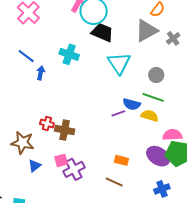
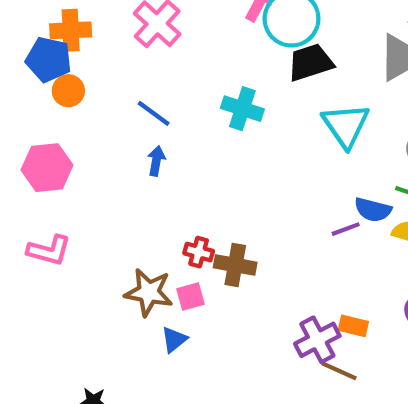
black trapezoid: (102, 32) -> (310, 62), turned -40
blue arrow: (41, 73) -> (156, 161), moved
pink square: (61, 160) -> (191, 296), moved
purple cross: (74, 169) -> (317, 340), moved

